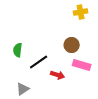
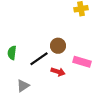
brown circle: (72, 45) -> (58, 46), moved
green semicircle: (18, 50) -> (12, 53), moved

